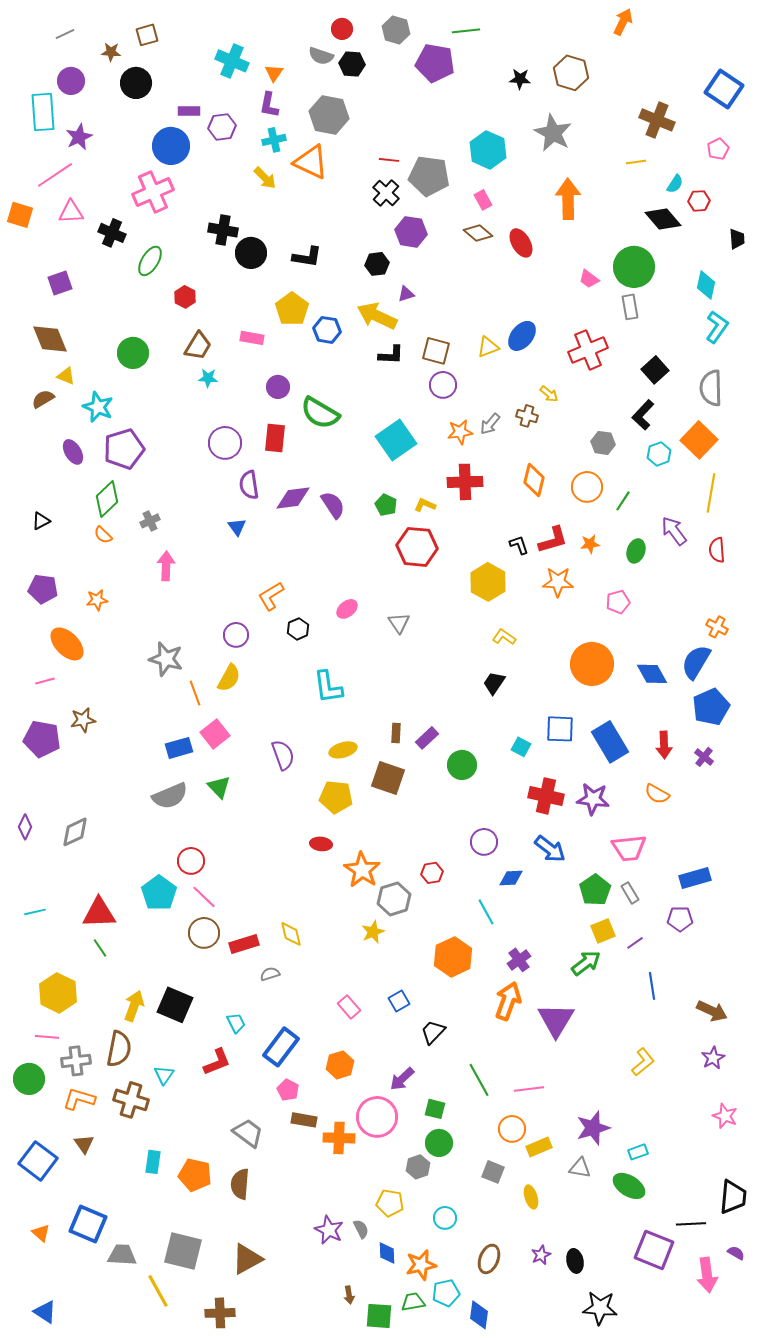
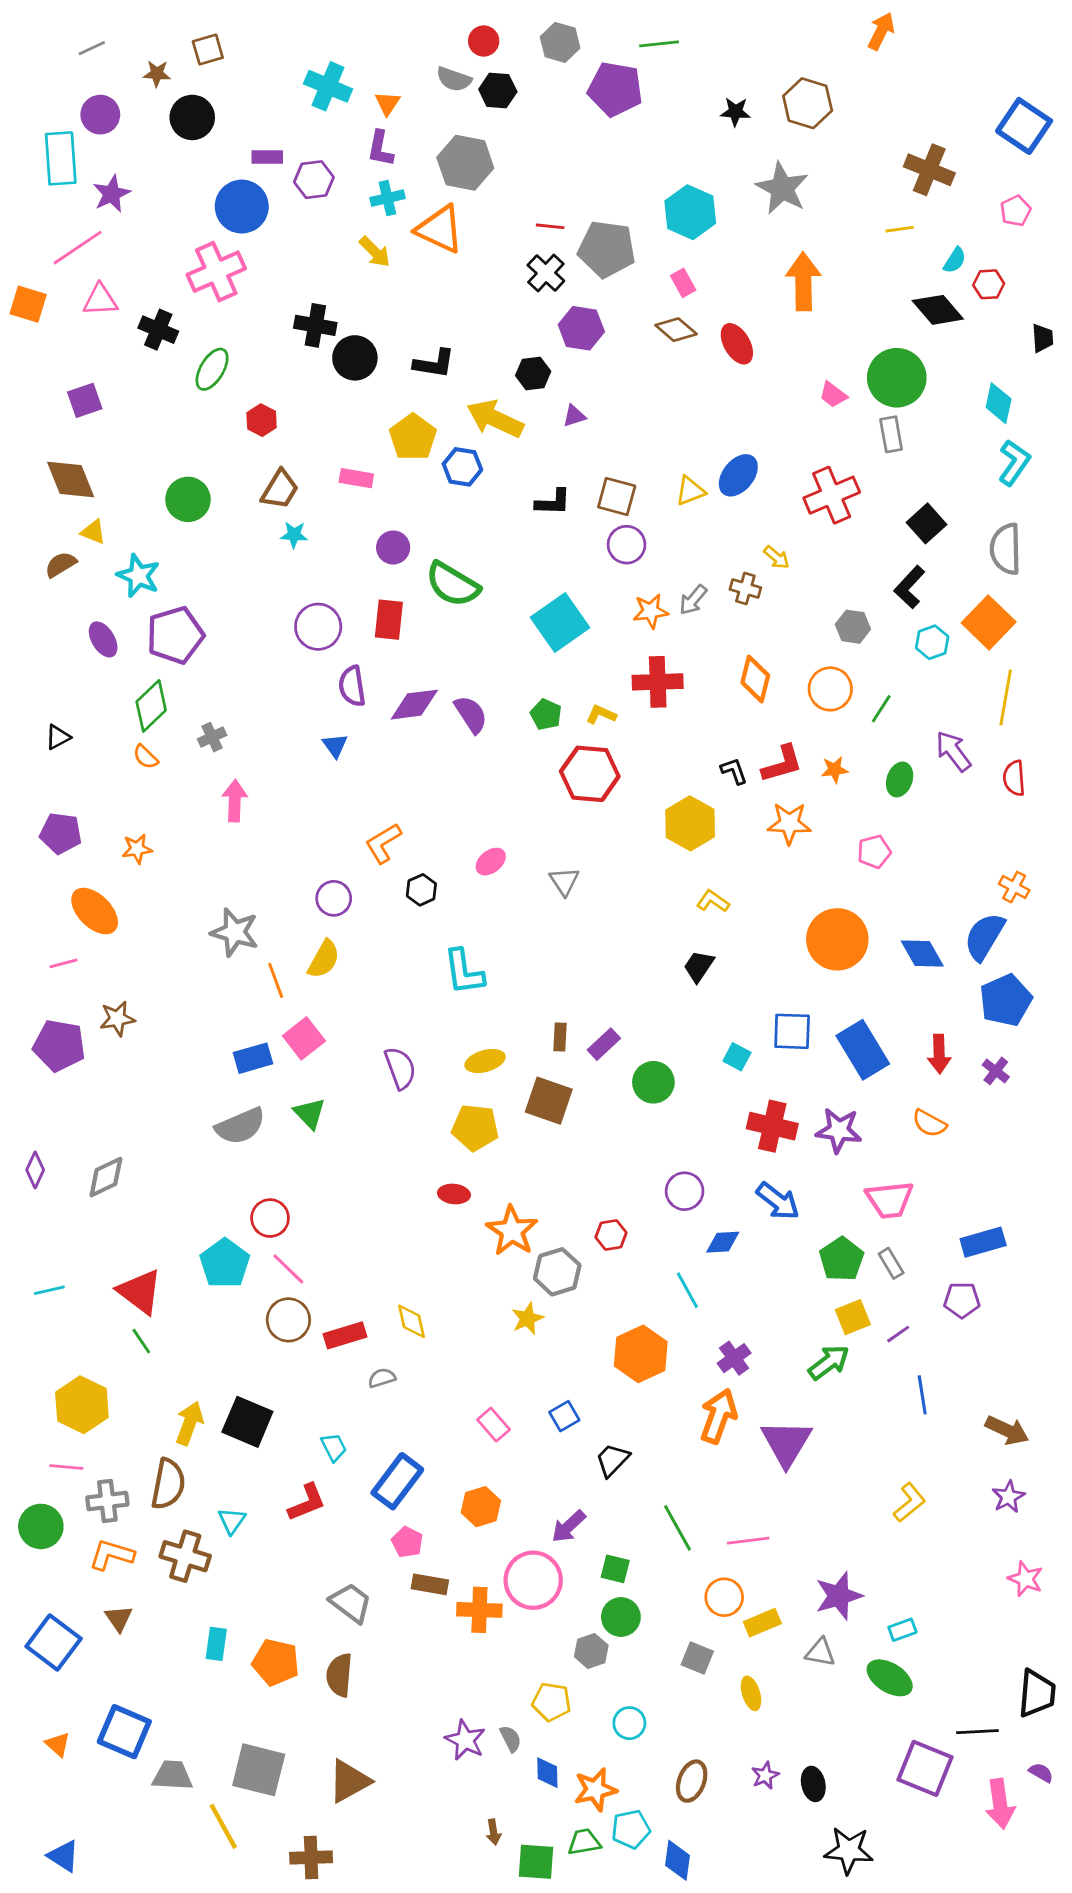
yellow arrow: (377, 316) -> (495, 419), moved
red triangle: (99, 913) -> (140, 1292), turned 39

